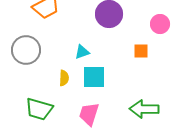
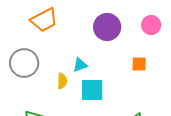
pink circle: (160, 24) -> (151, 25), moved
yellow semicircle: (64, 78) -> (62, 81), moved

